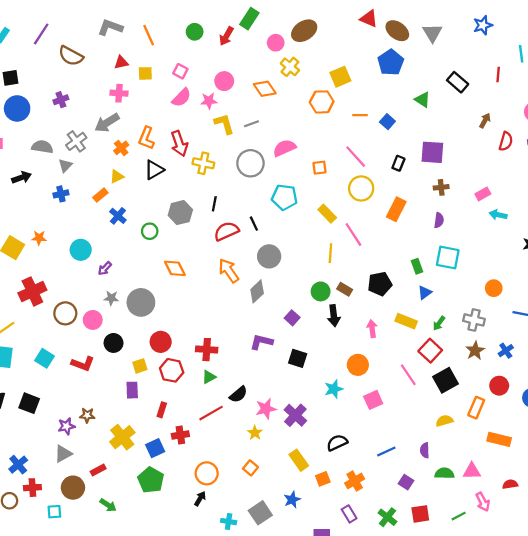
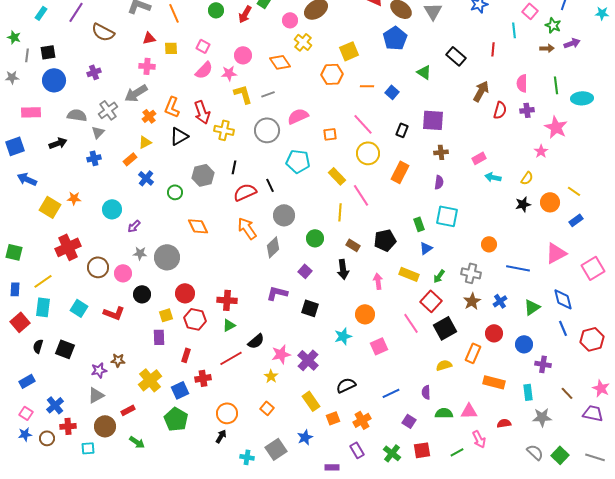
brown arrow: (485, 121) -> (481, 91), size x1.5
green circle: (321, 291) -> (315, 238), moved

